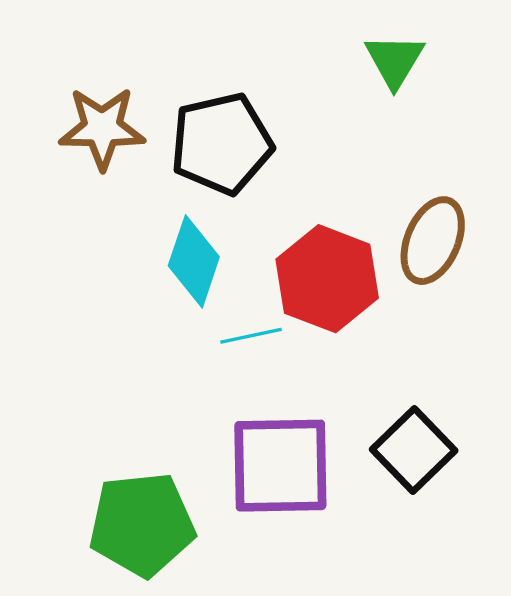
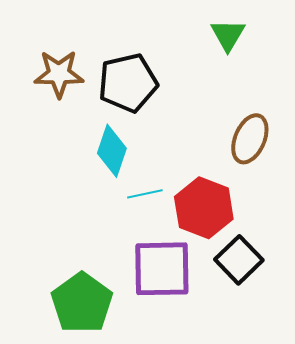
red hexagon: (327, 279) -> (204, 208), moved
green pentagon: (142, 524) -> (82, 303), turned -30

